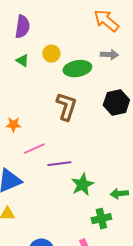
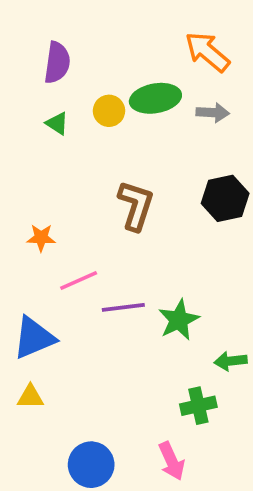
green ellipse: (77, 69) -> (155, 98), moved
green star: (82, 185) -> (179, 320), moved

